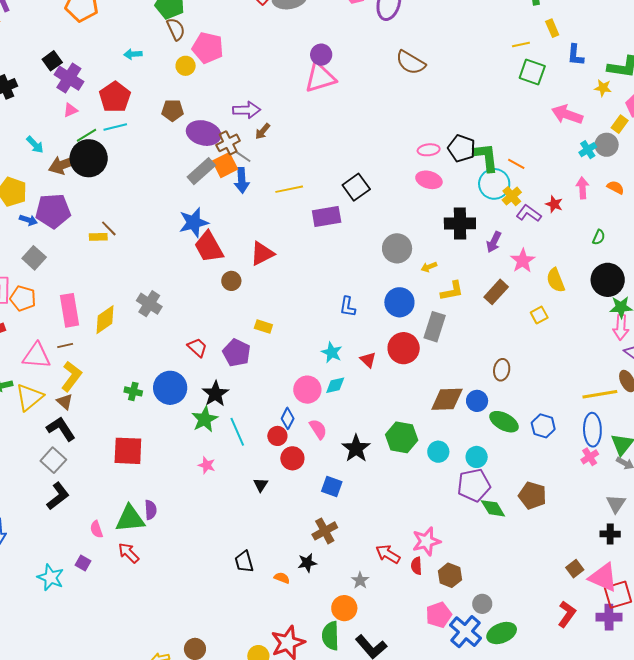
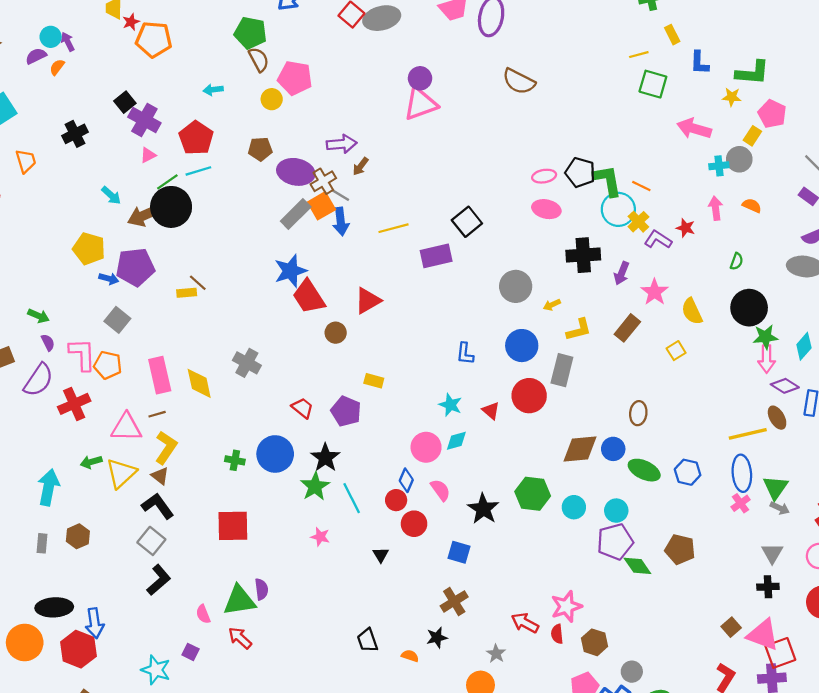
cyan cross: (588, 150) -> (719, 166), turned 30
yellow diamond: (105, 320) -> (199, 383), turned -64

